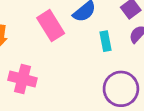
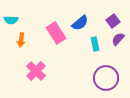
pink cross: (23, 79) -> (36, 71), turned 30

